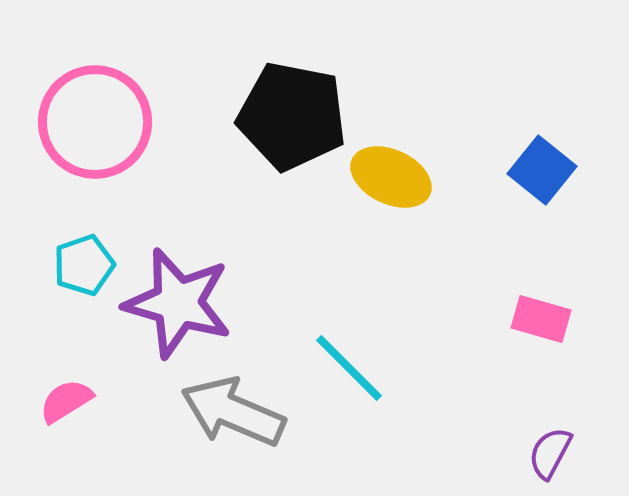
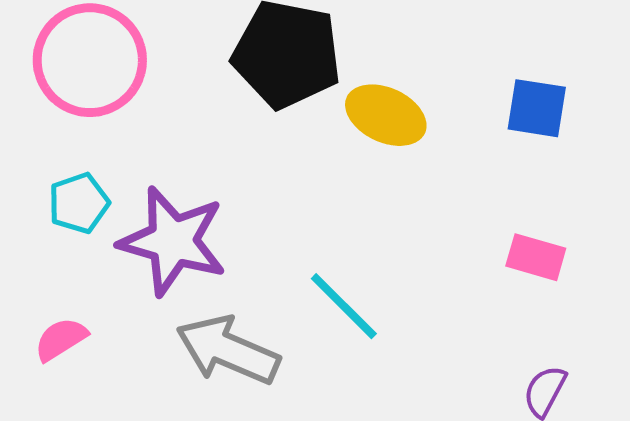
blue square: (542, 170) -> (537, 108), turned -30

